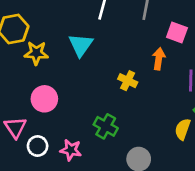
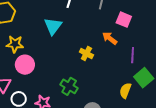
yellow star: (36, 53) -> (15, 44), moved
orange arrow: (159, 59) -> (110, 38), turned -63

